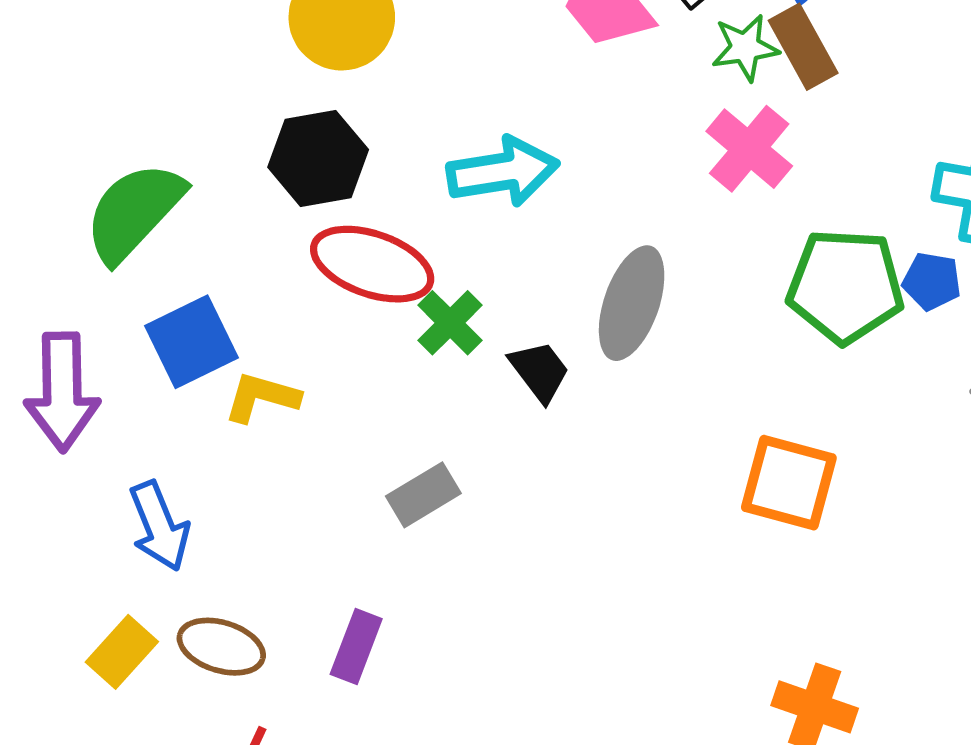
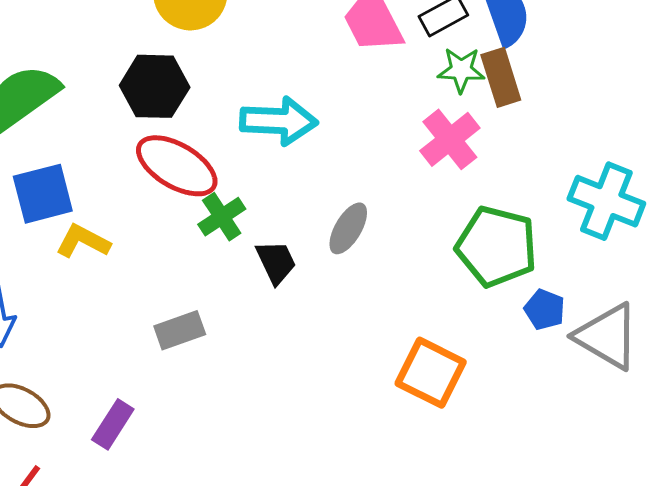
blue pentagon: (932, 281) -> (545, 310), moved
gray ellipse: (632, 303) -> (348, 228), size x0.7

